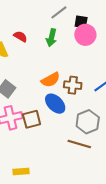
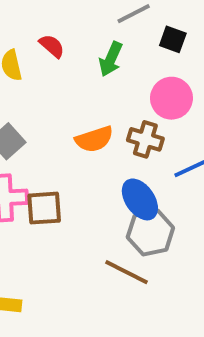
pink circle: (85, 35) -> (171, 98), moved
brown cross: (73, 85) -> (145, 139), moved
blue ellipse: (55, 104) -> (140, 199), moved

